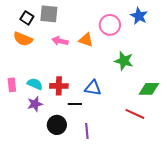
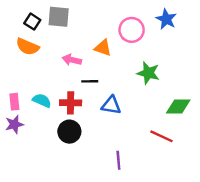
pink arrow: (60, 41) -> (72, 60), moved
purple star: (35, 104) -> (14, 124), moved
black line: (75, 104) -> (90, 81), moved
black circle: (57, 125) -> (69, 132), moved
purple line: (87, 131) -> (118, 160), moved

